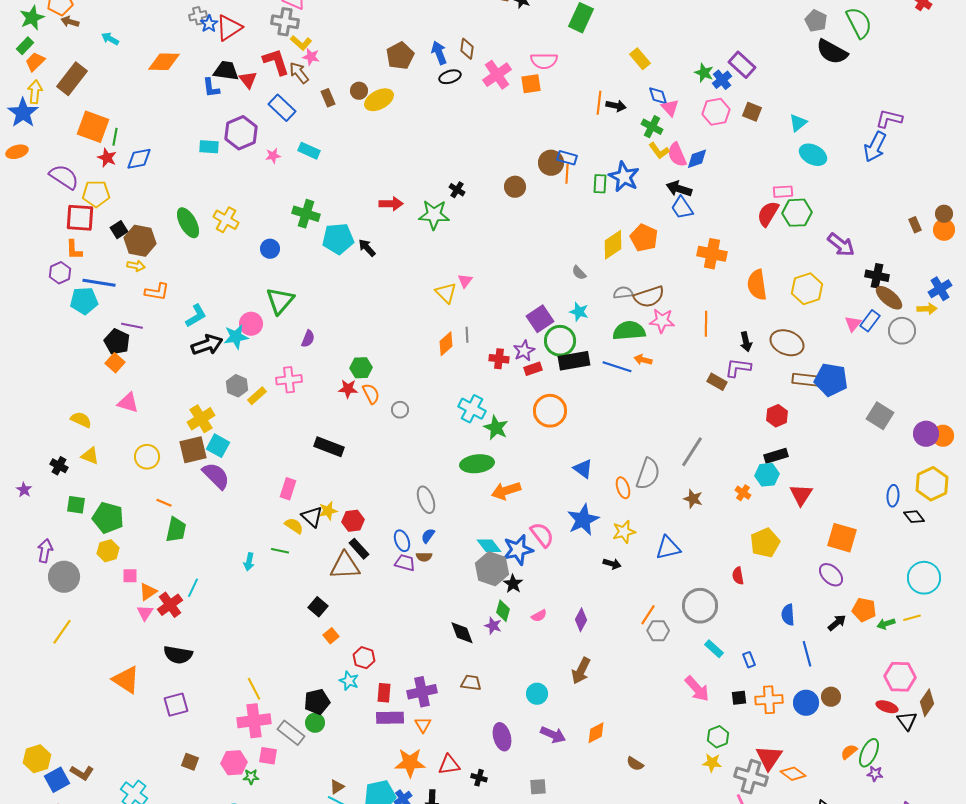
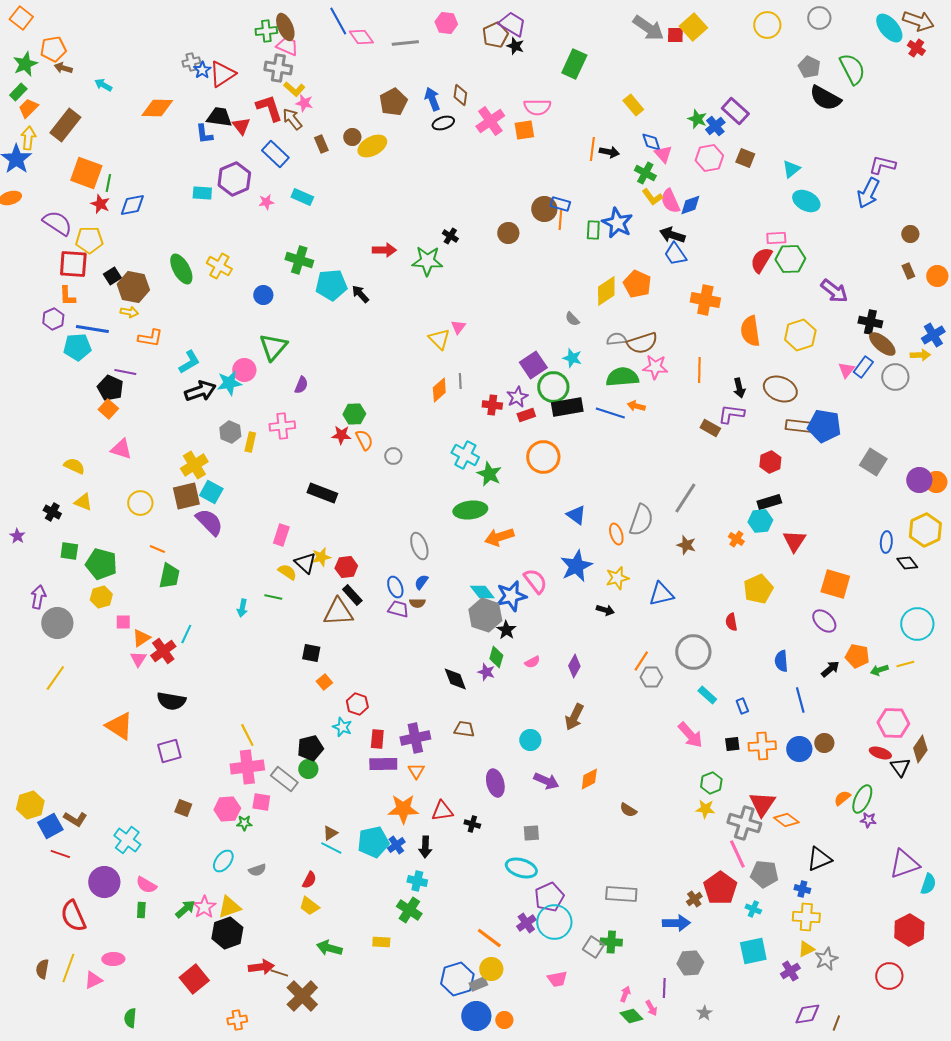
brown circle: (944, 214) -> (910, 234), moved
yellow rectangle: (257, 396) -> (250, 442), turned -36
black square: (318, 607) -> (311, 653), turned -30

